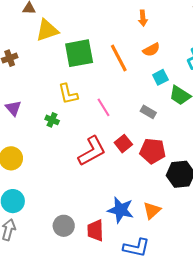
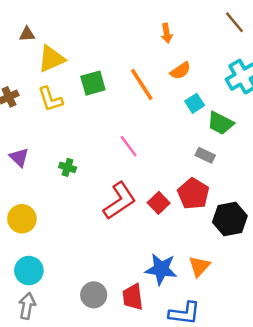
green square: (79, 53) -> (93, 83), size x0.7
yellow L-shape: (68, 94) -> (50, 99), moved
gray rectangle: (148, 112) -> (205, 155), moved
red square: (123, 144) -> (159, 203), moved
red pentagon: (153, 151) -> (193, 194), turned 30

